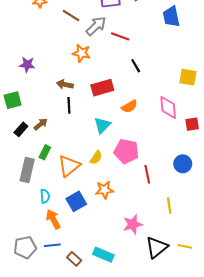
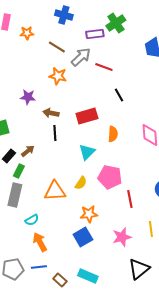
orange star: (81, 53) -> (58, 76), moved
purple star: (27, 65) -> (28, 97), moved
orange semicircle: (129, 106) -> (113, 134), turned -56
green rectangle: (45, 152) -> (19, 171), moved
orange triangle: (69, 166) -> (55, 191), turned 35
cyan semicircle: (45, 196) -> (32, 220), turned 64
blue square: (76, 201) -> (83, 237), moved
pink star: (133, 224) -> (122, 237), moved

